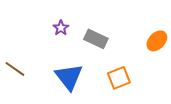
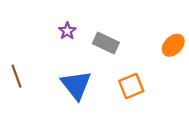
brown line: (15, 69) -> (17, 76), turned 35

